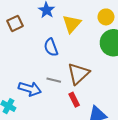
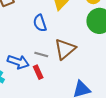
red rectangle: (74, 100) -> (38, 72), moved

